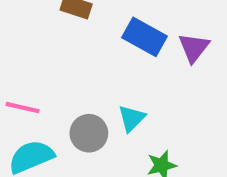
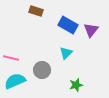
cyan triangle: (132, 118) -> (66, 53), moved

